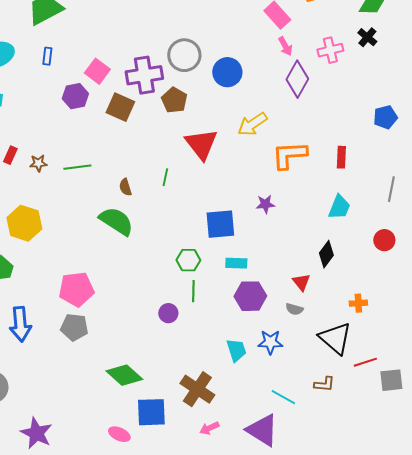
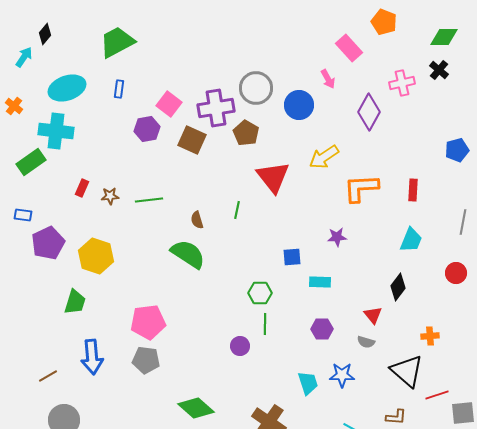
pink arrow: (285, 46) -> (328, 79), moved
blue square: (220, 224) -> (292, 257), size x0.6
cyan rectangle: (236, 263) -> (320, 282), moved
purple hexagon: (250, 296) -> (322, 329), size x0.7

